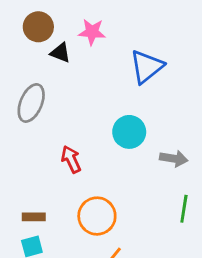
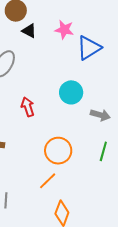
pink star: (92, 32) -> (64, 30), moved
orange circle: (97, 216) -> (58, 151), moved

